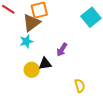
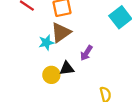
brown triangle: (32, 23) -> (61, 32), moved

